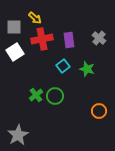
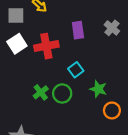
red cross: (42, 39) -> (46, 46), moved
cyan square: (63, 66) -> (76, 70), moved
green star: (87, 69) -> (98, 89), moved

